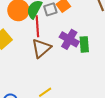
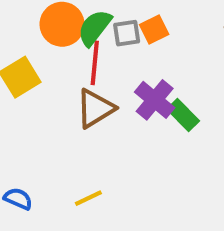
green rectangle: (84, 44) -> (183, 115), turned -49

